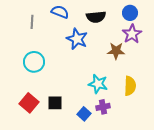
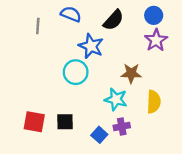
black semicircle: (96, 17) -> (113, 20), turned -42
brown star: (116, 51) -> (131, 73), moved
cyan circle: (34, 62) -> (76, 72), moved
red square: (29, 103) -> (34, 122), turned -30

